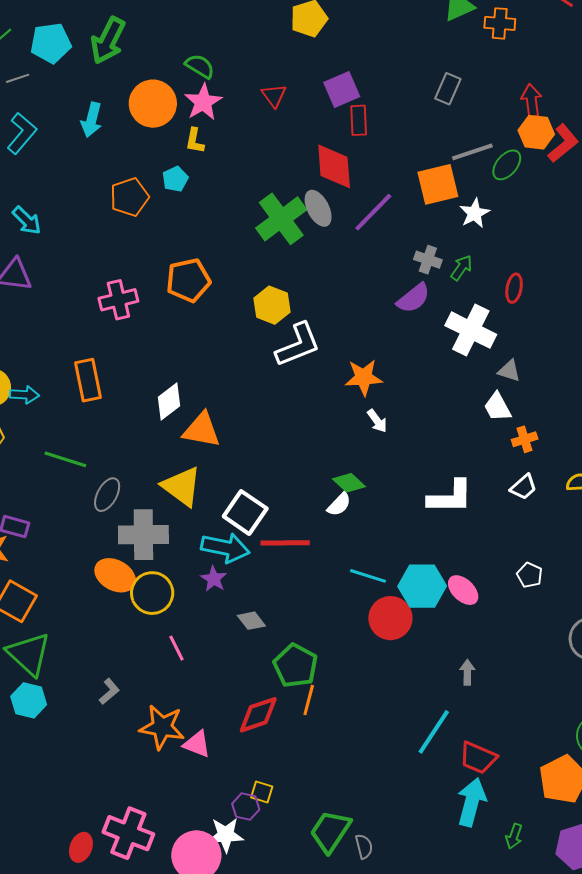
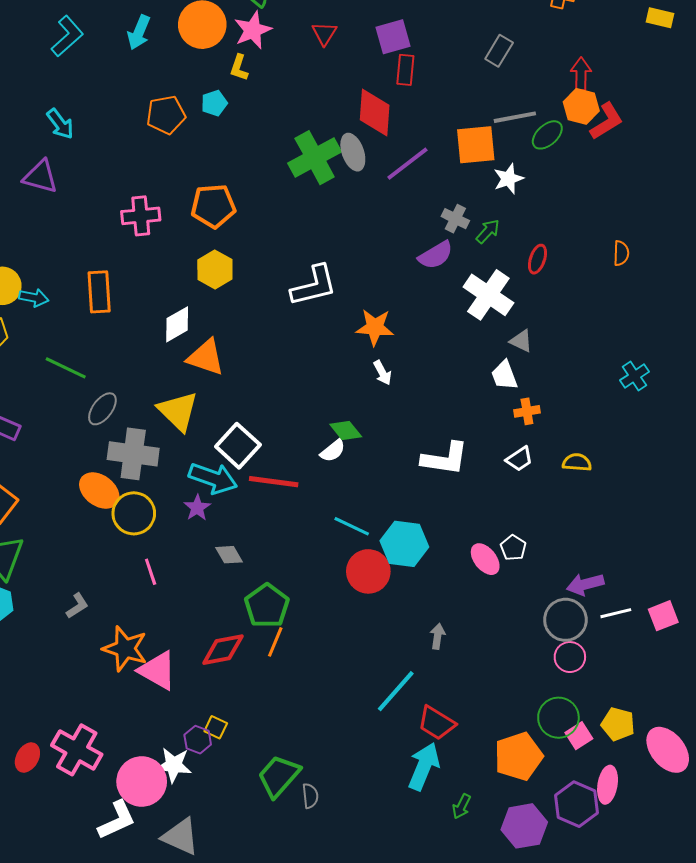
yellow hexagon: (272, 305) -> (215, 270), moved
pink ellipse: (463, 590) -> (485, 559), moved
pink triangle: (197, 744) -> (158, 670), size x1.4

